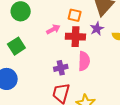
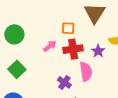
purple star: (97, 29) -> (98, 51), moved
purple cross: (61, 68) -> (64, 82), turned -32

